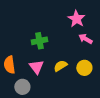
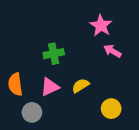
pink triangle: (36, 67) -> (50, 87), turned 42
yellow circle: (84, 68) -> (111, 109), moved

